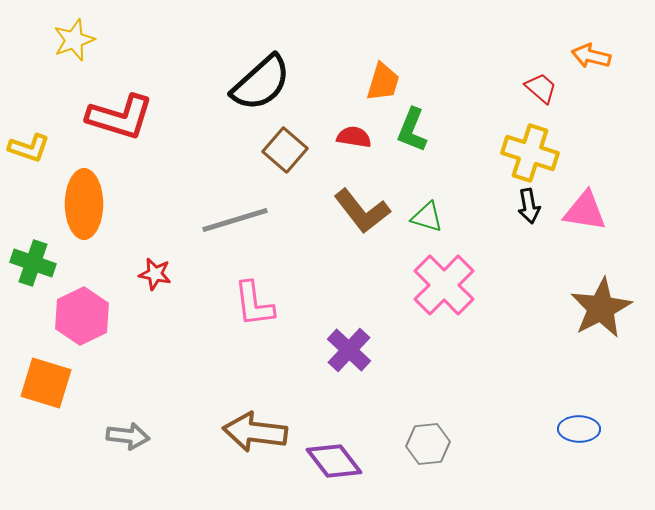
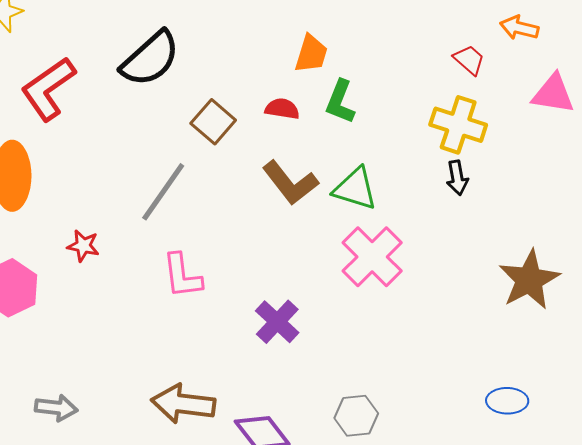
black semicircle: (261, 83) -> (150, 59), moved
red L-shape: (120, 117) -> (48, 89), turned 128
pink triangle: (585, 211) -> (553, 94), moved
green triangle: (427, 217) -> (355, 189), size x1.4
gray line: (235, 220) -> (163, 192), turned -38

